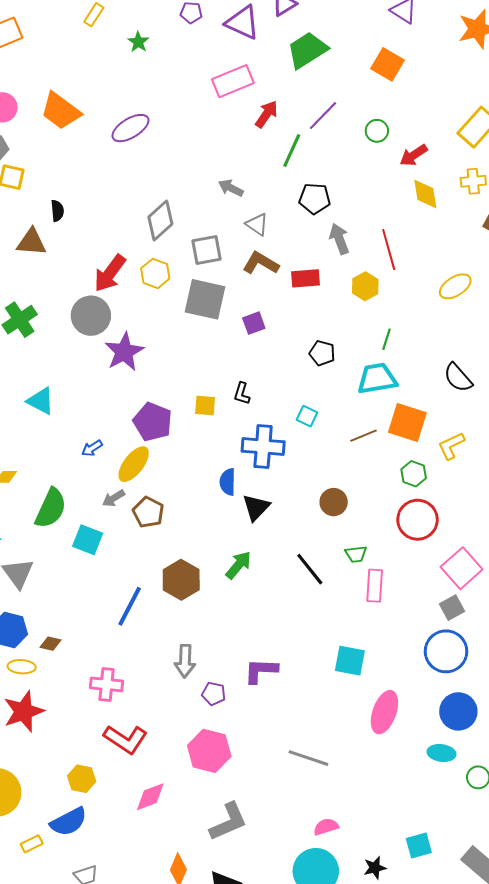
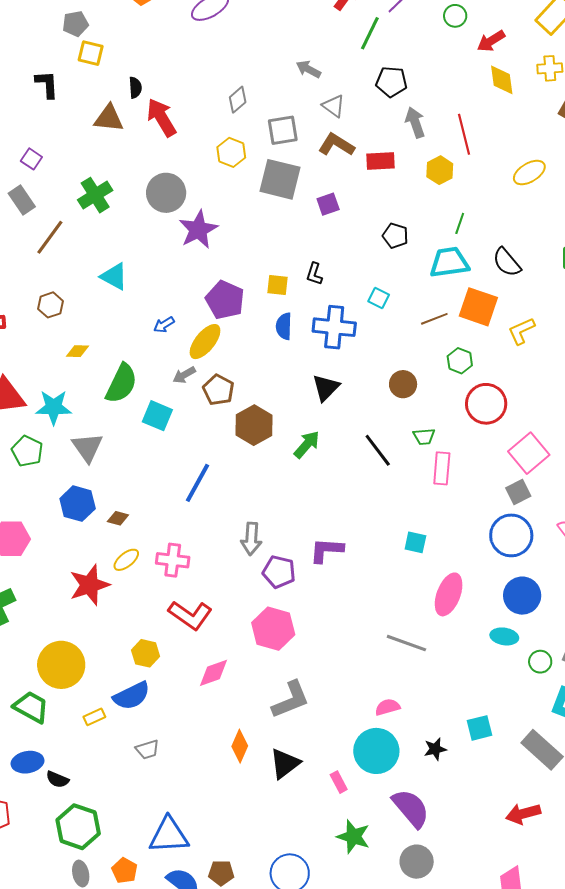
gray diamond: (160, 220) -> (238, 100), size x0.7
red arrow: (110, 273) -> (161, 117), moved, turned 111
black semicircle: (458, 378) -> (507, 262), moved
green hexagon: (414, 474) -> (460, 361), moved
blue semicircle: (228, 482) -> (284, 326), moved
brown hexagon: (181, 580) -> (254, 425), moved
cyan square: (350, 661) -> (415, 542), size x0.7
yellow ellipse: (22, 667) -> (126, 560), moved, turned -44
purple pentagon: (214, 694) -> (279, 572), size x1.4
gray line: (308, 758) -> (406, 643), moved

